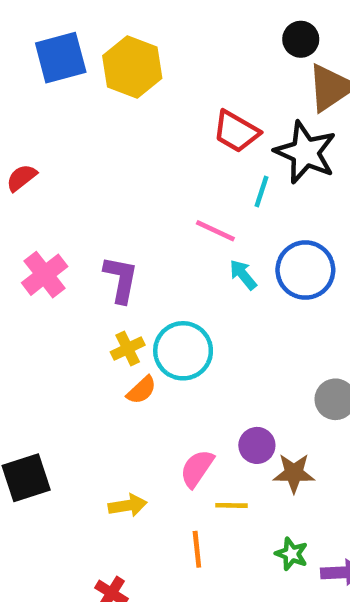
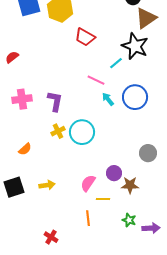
red trapezoid: (236, 132) -> (85, 37), moved
cyan line: (262, 192) -> (116, 63), turned 32
pink cross: (45, 275) -> (22, 99), turned 30
orange semicircle: (142, 390) -> (25, 149), moved
yellow arrow: (128, 505) -> (47, 185), moved

